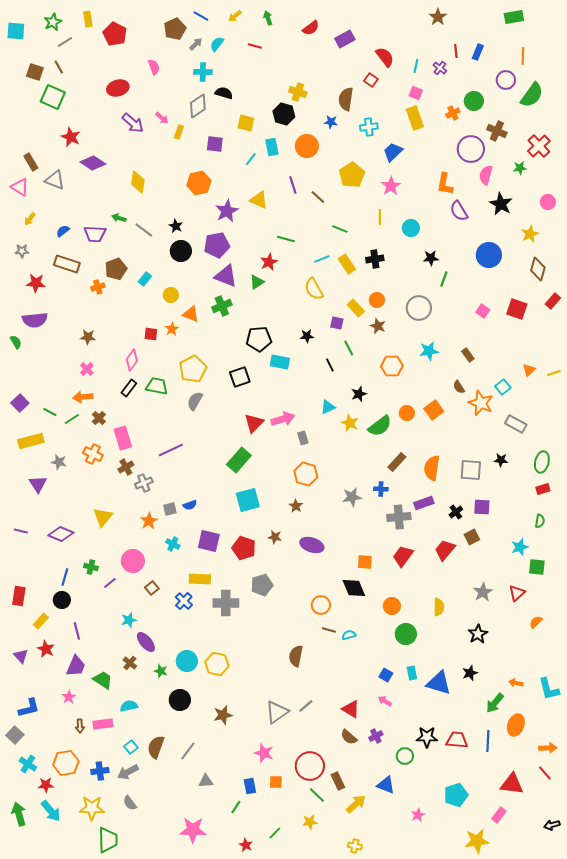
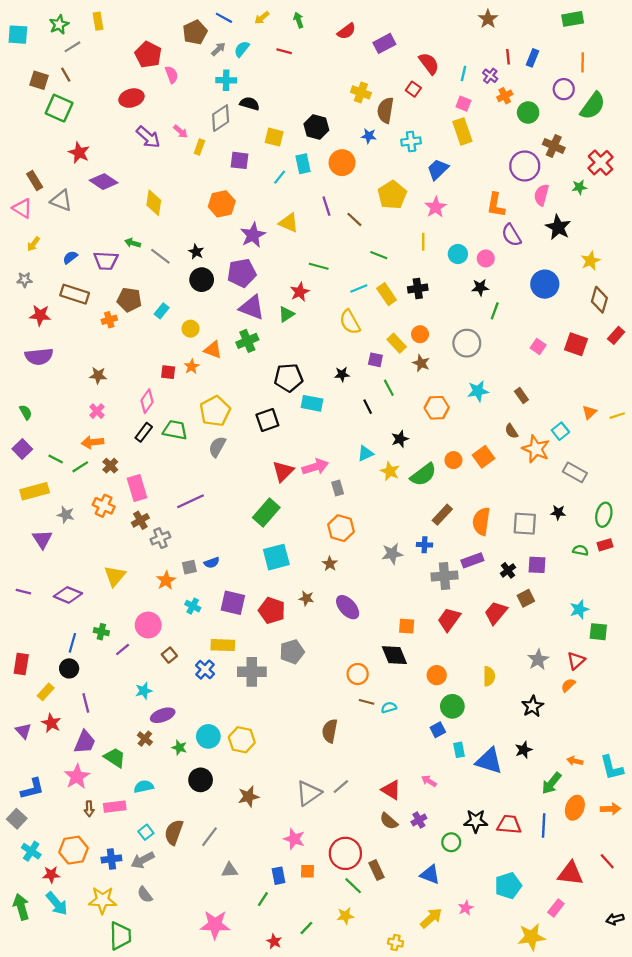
red pentagon: (115, 34) -> (148, 55), moved
yellow cross: (298, 92) -> (361, 92), moved
orange cross: (453, 113) -> (505, 96), moved
pink circle: (548, 202) -> (486, 258), moved
brown pentagon: (116, 269) -> (129, 300), turned 30
green semicircle: (16, 342) -> (26, 412), moved
green semicircle: (540, 521) -> (580, 550), moved, turned -88
purple ellipse: (312, 545) -> (348, 607), turned 30
orange semicircle: (536, 622) -> (568, 685), moved
purple ellipse: (146, 642) -> (163, 715), turned -70
blue square: (386, 675) -> (438, 730), moved, turned 32
pink star: (69, 697) -> (77, 777), size x1.6
orange arrow: (548, 748) -> (611, 809), moved
yellow arrow: (356, 804) -> (431, 918), moved

